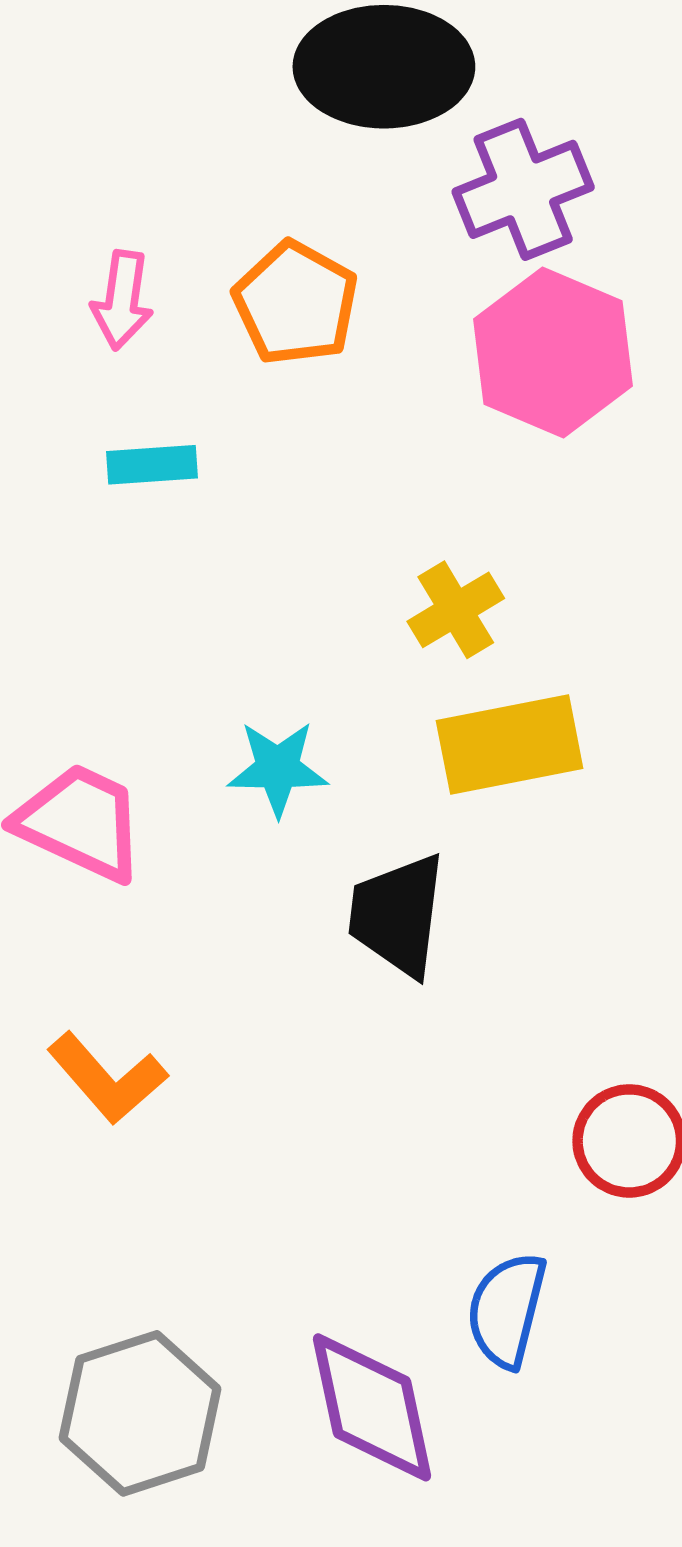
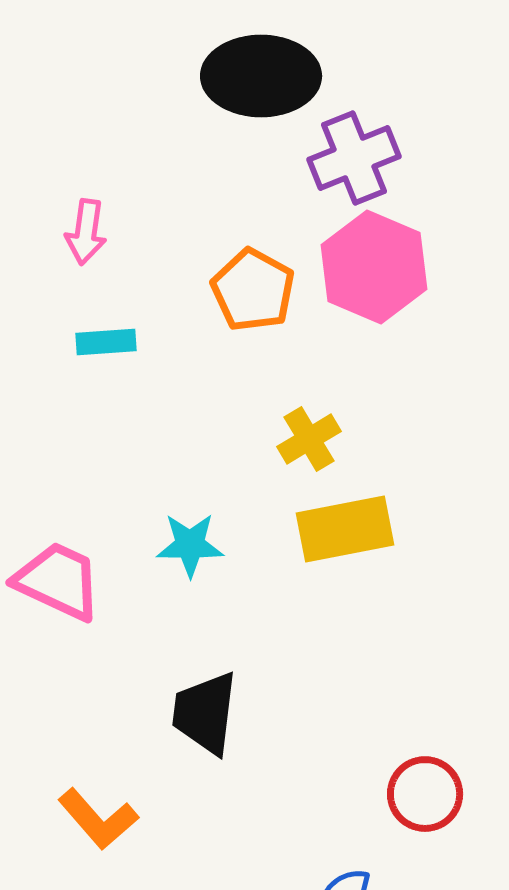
orange pentagon: (296, 303) -> (253, 290), moved
black trapezoid: (397, 915) -> (205, 713), moved
orange L-shape: (107, 1078) -> (98, 819), moved

